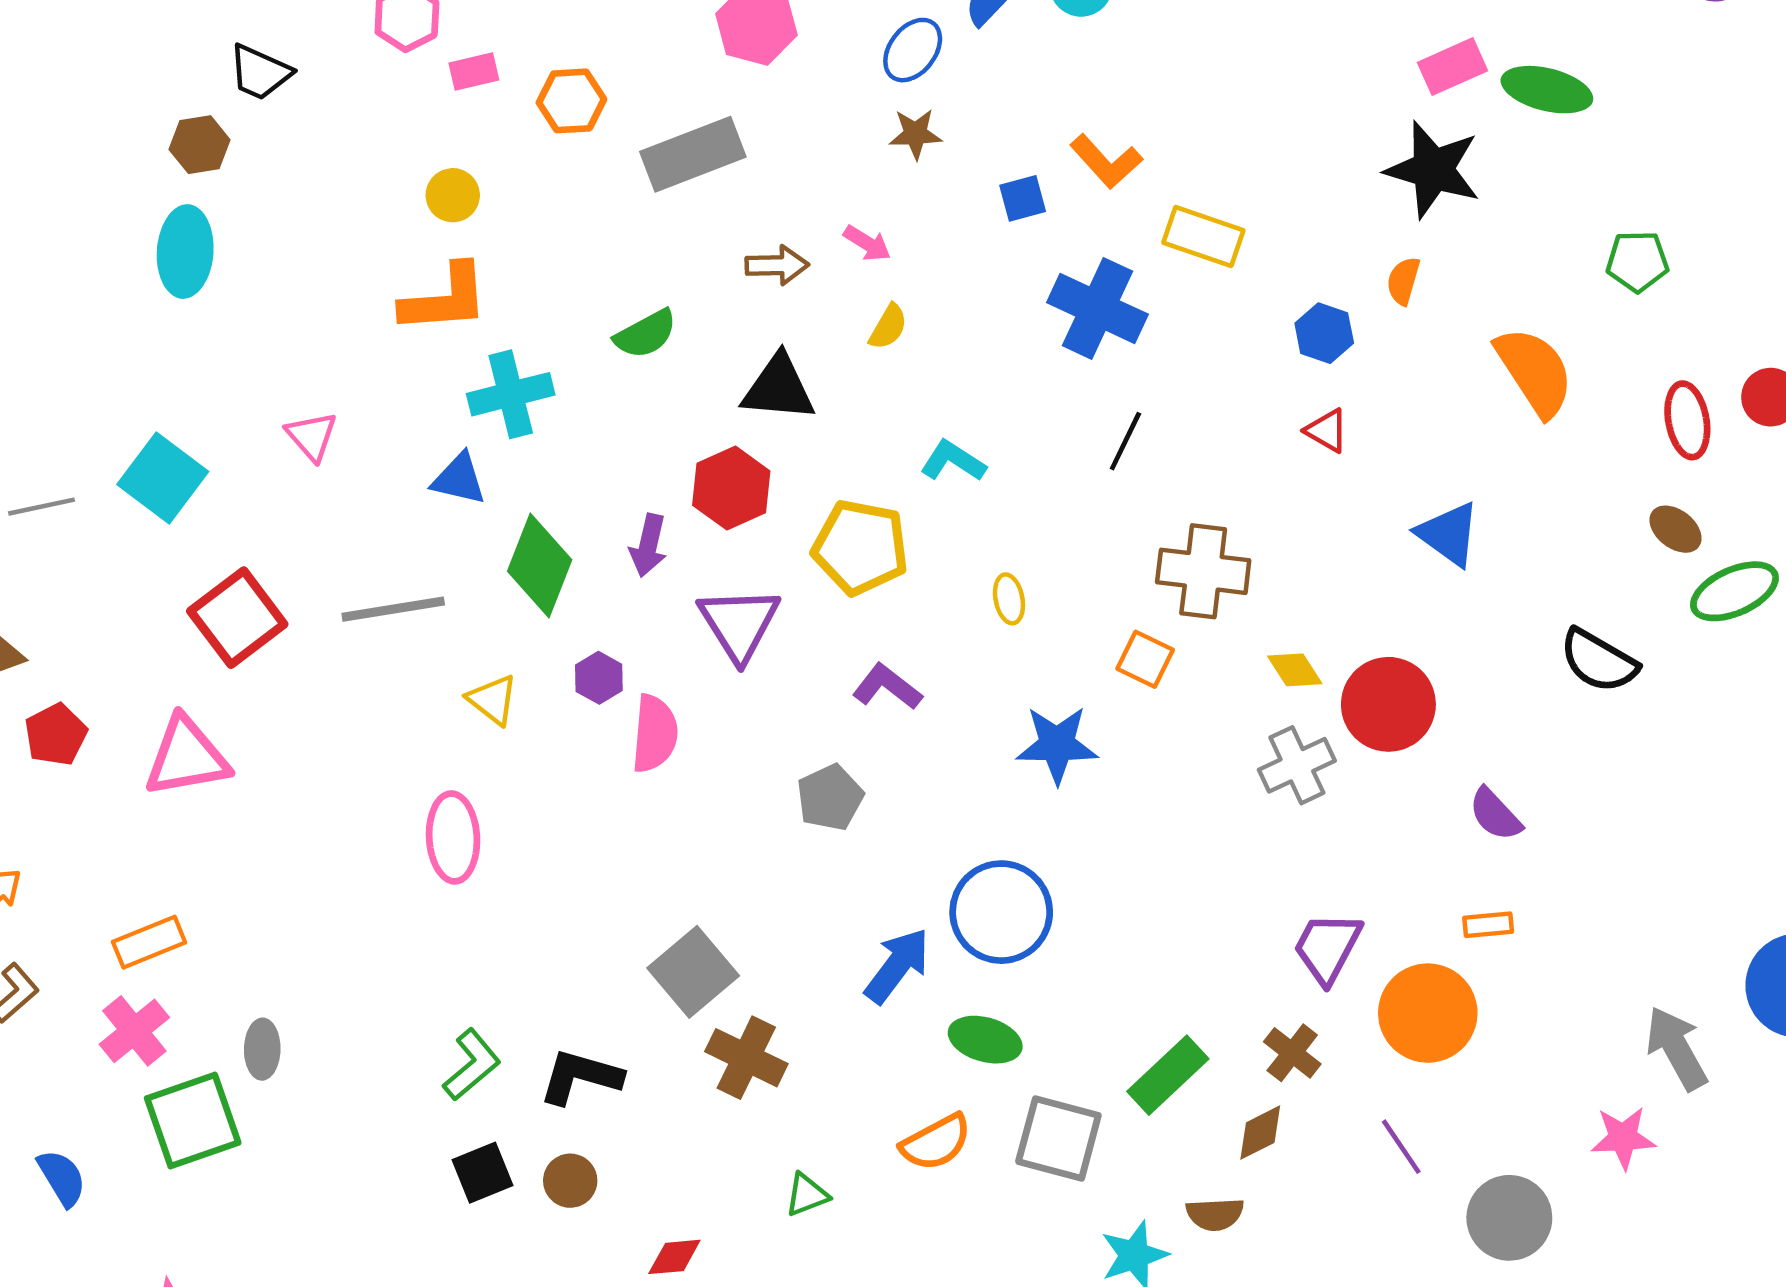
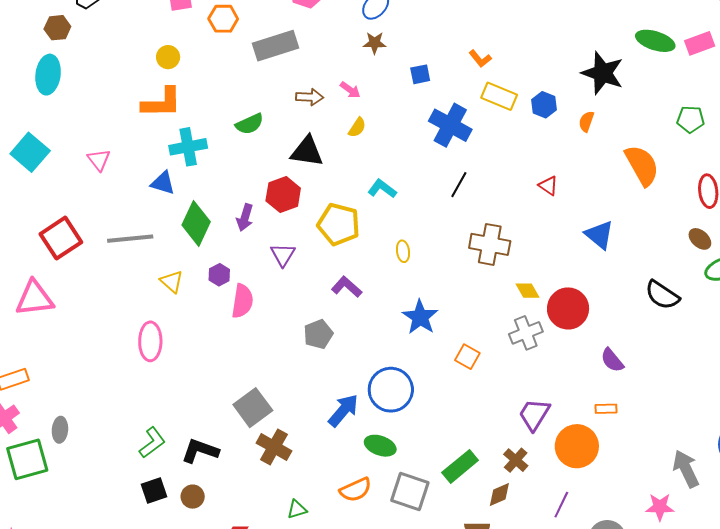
pink rectangle: (1453, 67) -> (700, 43), moved
orange L-shape: (1106, 161) -> (480, 59), moved, size x0.7
blue hexagon: (1324, 333) -> (544, 105), moved
cyan square: (163, 478) -> (30, 152), moved
purple triangle: (739, 624) -> (283, 255), size x0.7
orange square: (1145, 659) -> (467, 357), moved
blue star: (1057, 745) -> (420, 317), turned 30
purple line: (1401, 1147) -> (561, 505), turned 56

